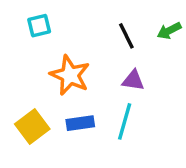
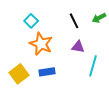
cyan square: (39, 26) -> (31, 21), moved, turned -32
cyan line: (125, 121) -> (93, 66), moved

